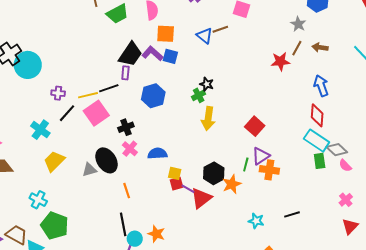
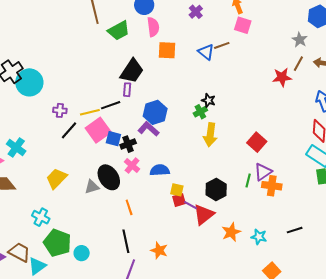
purple L-shape: (153, 54) -> (149, 129), moved
blue square: (170, 56) -> (113, 139), moved
cyan cross: (40, 130) -> (16, 147), moved
orange star: (232, 184) -> (231, 232), moved
cyan circle: (135, 239) -> (82, 253), moved

